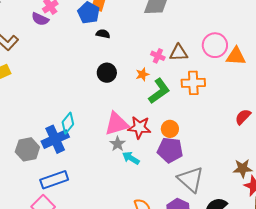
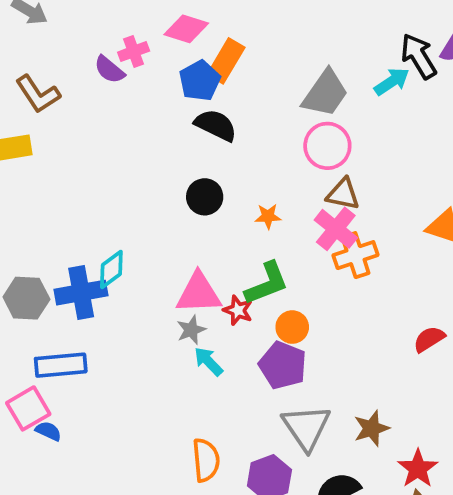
black semicircle: (103, 34) -> (216, 125), size x1.6
pink circle: (215, 45) -> (327, 146), moved
pink cross: (158, 56) -> (336, 229), moved, size x1.6
orange cross: (193, 83) -> (355, 255), turned -30
green L-shape: (159, 91) -> (267, 283), moved
red star: (139, 127) -> (238, 310), size x0.7
brown star: (243, 168) -> (371, 428), moved, turned -30

